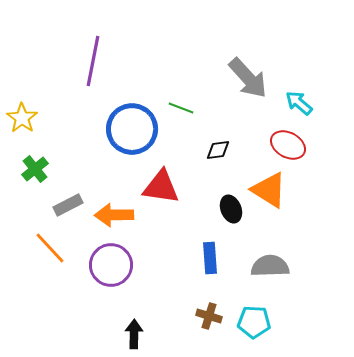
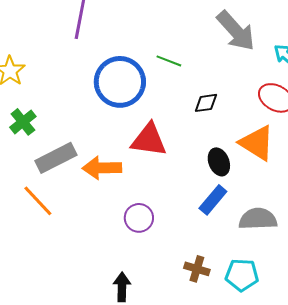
gray rectangle: (68, 205) -> (56, 158), size x1.4
blue rectangle: (210, 258) -> (213, 200), moved, turned 44
purple circle: (111, 265) -> (139, 218), moved, size x0.7

